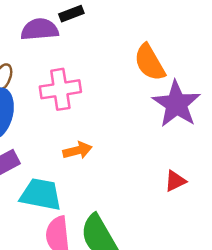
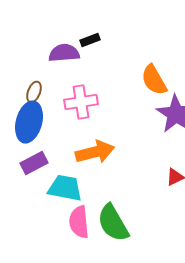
orange arrow: (77, 150) -> (95, 152), size x1.6

